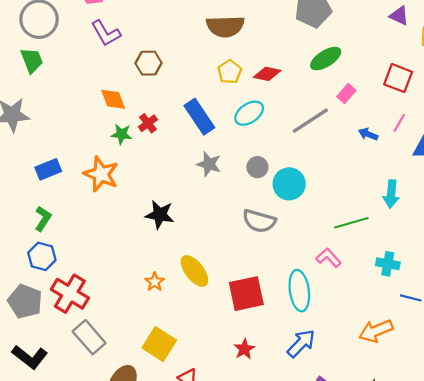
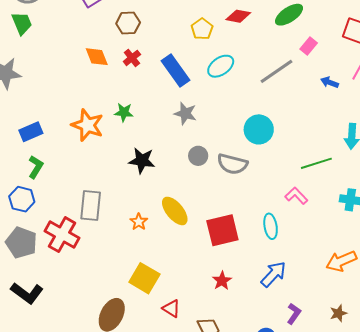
red diamond: (267, 74) -> (238, 16), moved
red cross: (148, 123) -> (132, 58), moved
green star: (121, 134) -> (124, 112), moved
gray circle: (257, 167) -> (198, 156), moved
blue rectangle: (48, 169) -> (31, 132), moved
blue hexagon: (42, 256) -> (22, 199), moved
cyan ellipse: (299, 291) -> (271, 226), size x0.7
gray rectangle: (89, 337) -> (91, 205), moved, turned 48

